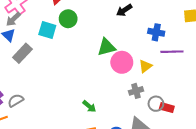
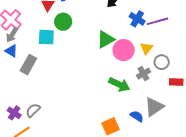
blue cross: (156, 32) -> (137, 19), moved, turned 35
purple line: (172, 52) -> (157, 21), moved
gray circle: (156, 104) -> (162, 62), moved
green arrow: (89, 106) -> (119, 85), moved, size x1.5

